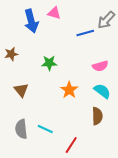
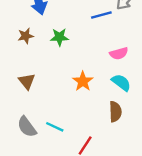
brown star: (11, 54) -> (26, 36), moved
green star: (49, 63) -> (59, 37), moved
gray semicircle: (21, 129) -> (27, 127), turned -30

